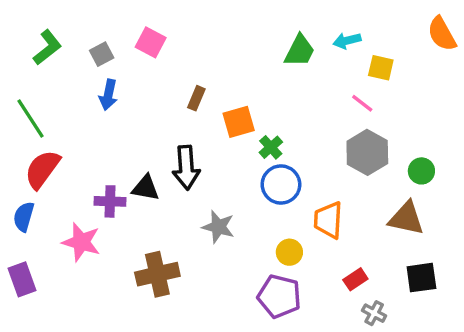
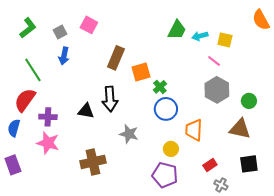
cyan arrow: (347, 41) -> (200, 36), moved
brown rectangle: (196, 98) -> (116, 58), size x1.6
green line: (30, 118) -> (33, 70), moved
purple cross: (110, 201) -> (48, 117), moved

